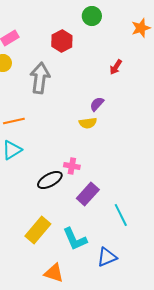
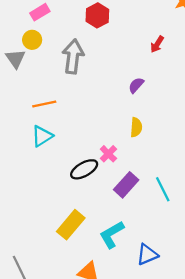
yellow semicircle: (88, 123) -> (136, 127), moved, turned -78
pink cross: (72, 166) -> (108, 154), turned 35
cyan line: (121, 215) -> (163, 189), moved
cyan L-shape: (75, 239) -> (112, 235), turned 84

